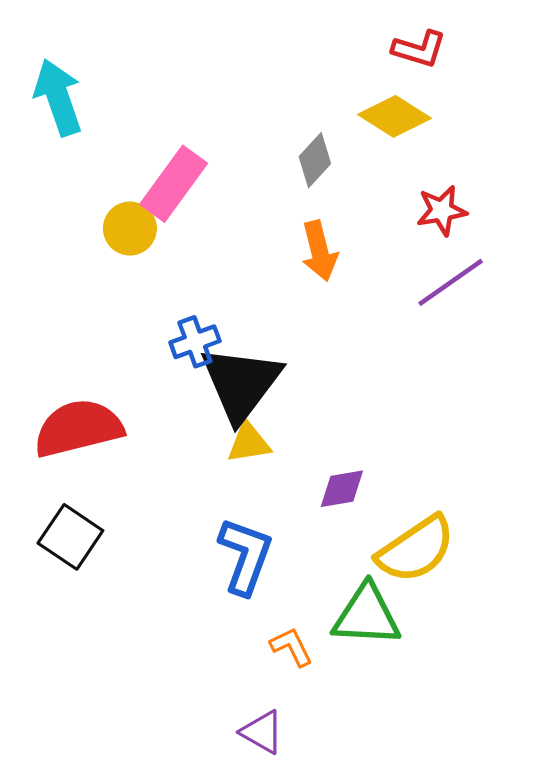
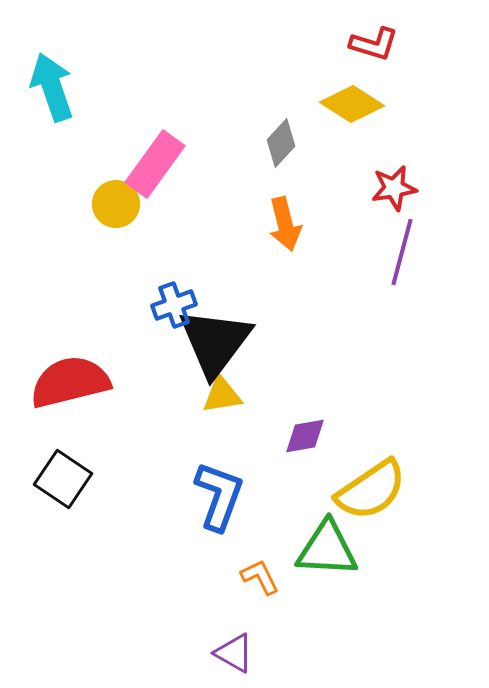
purple line: (451, 282) -> (402, 252), turned -40

